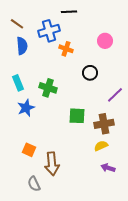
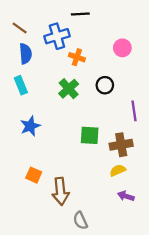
cyan rectangle: (18, 83) -> (21, 85), moved
green cross: (48, 88) -> (69, 89), moved, turned 30
purple line: (115, 95) -> (134, 111), turned -54
gray semicircle: (34, 184) -> (80, 221), moved

